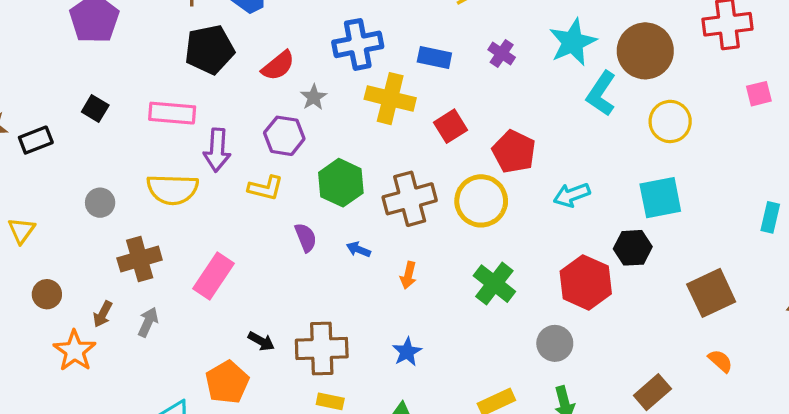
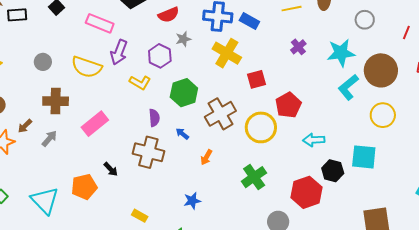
blue rectangle: (434, 58) -> (249, 21), moved
brown cross: (410, 199) -> (220, 114), turned -32
black hexagon: (633, 248) -> (333, 171), moved
brown cross: (322, 348) -> (148, 152), moved

